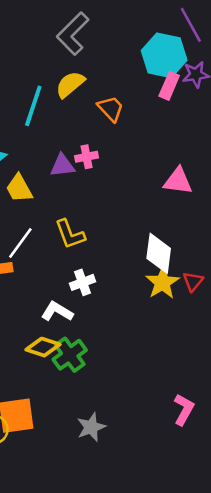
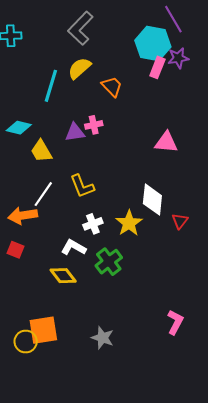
yellow star: (162, 283) -> (129, 223), moved
yellow diamond: (43, 347) -> (63, 276), turned 36
green cross: (70, 355) -> (109, 262), moved
gray star: (91, 427) -> (103, 338), turned -30

